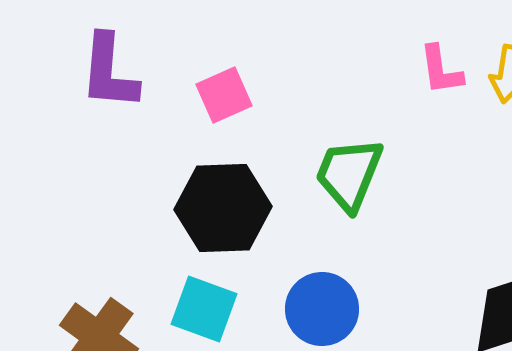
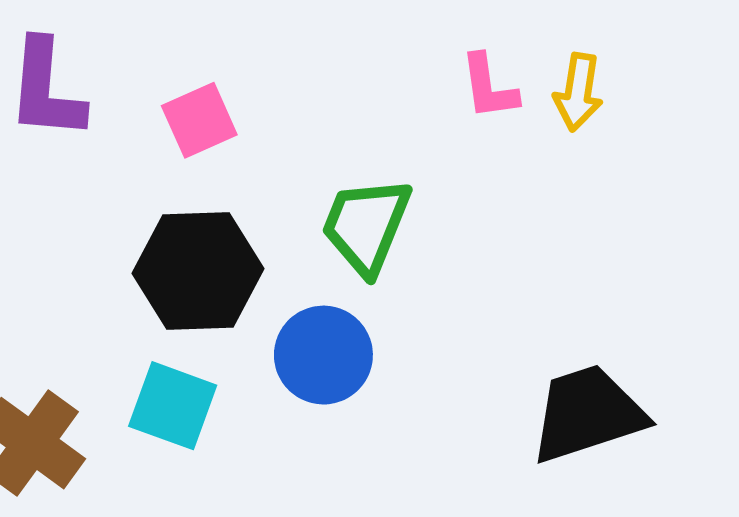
blue circle: (322, 309) -> (323, 355), moved

